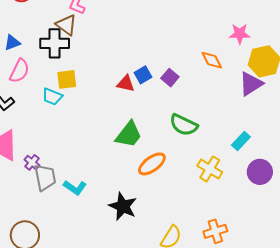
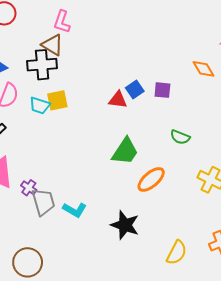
purple square: (170, 78) -> (162, 90), turned -30
cyan trapezoid: (52, 97) -> (40, 105), moved
green semicircle: (184, 125) -> (180, 137), size x0.7

